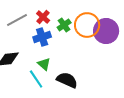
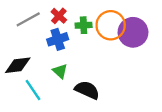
green cross: (64, 25) -> (84, 25), turned 32
cyan line: (36, 79) -> (33, 90), moved

